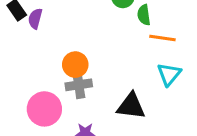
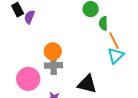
orange line: (162, 38) -> (114, 41), turned 48
cyan triangle: (169, 74) -> (116, 56), moved

